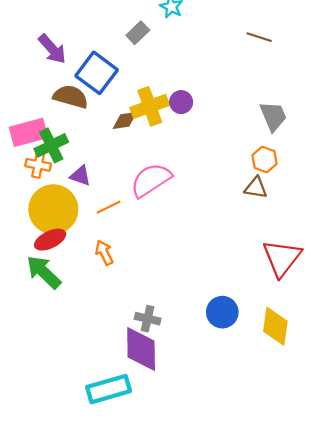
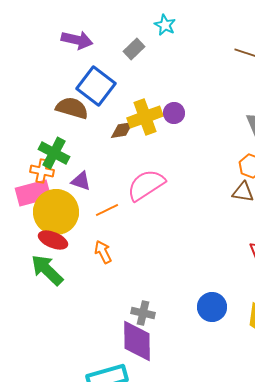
purple arrow: (52, 49) -> (77, 40), moved, turned -36
pink rectangle: (28, 132) -> (33, 193), moved
green cross: (51, 145) -> (54, 153), turned -36
red ellipse: (50, 240) -> (53, 240), turned 48

